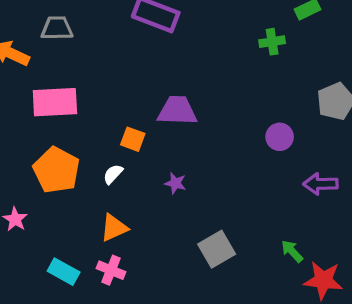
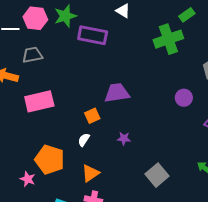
green cross: (272, 42) -> (168, 39), size x1.8
orange square: (133, 139) -> (92, 116), turned -35
orange pentagon: (56, 170) -> (50, 160), moved

